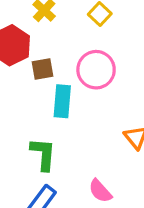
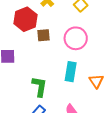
cyan rectangle: (62, 101) -> (71, 72), moved

